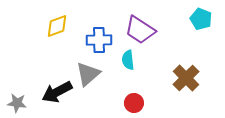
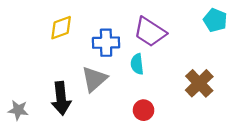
black arrow: (57, 92) -> (61, 98), turned -68

